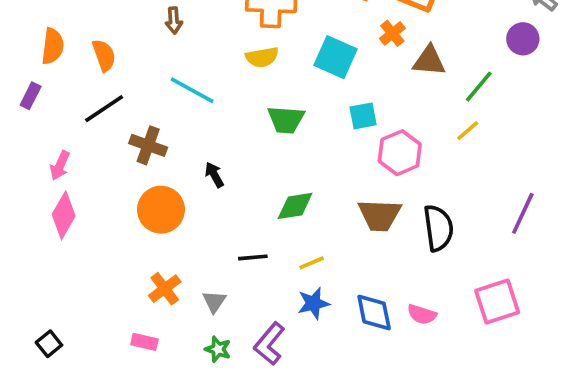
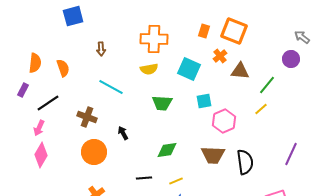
black line: (104, 109) -> (48, 103), moved

